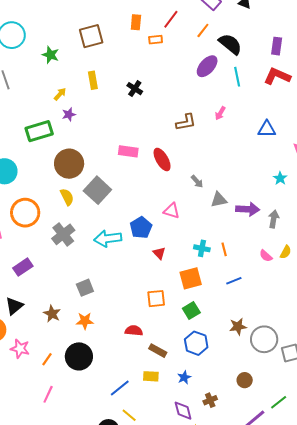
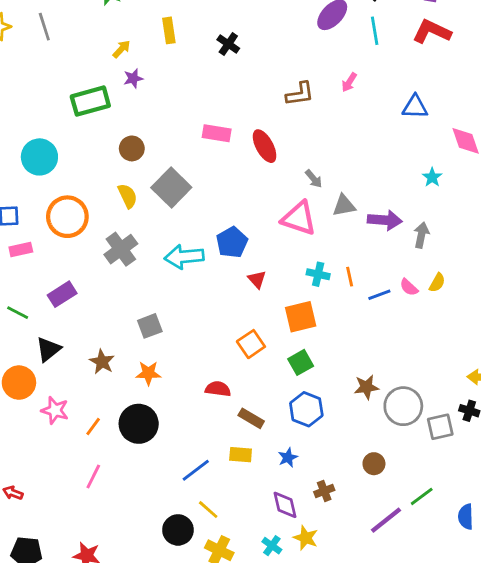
brown circle: (69, 164) -> (132, 148), size x0.6
pink triangle: (172, 211) -> (299, 218), moved, size x1.5
blue line: (234, 281) -> (379, 295), moved
orange square: (156, 299) -> (251, 344), turned -30

